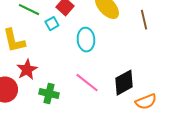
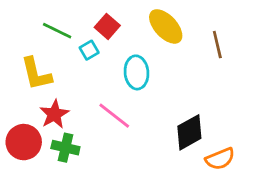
pink line: (87, 83) -> (114, 116), moved
green cross: (49, 94) -> (65, 148), moved

